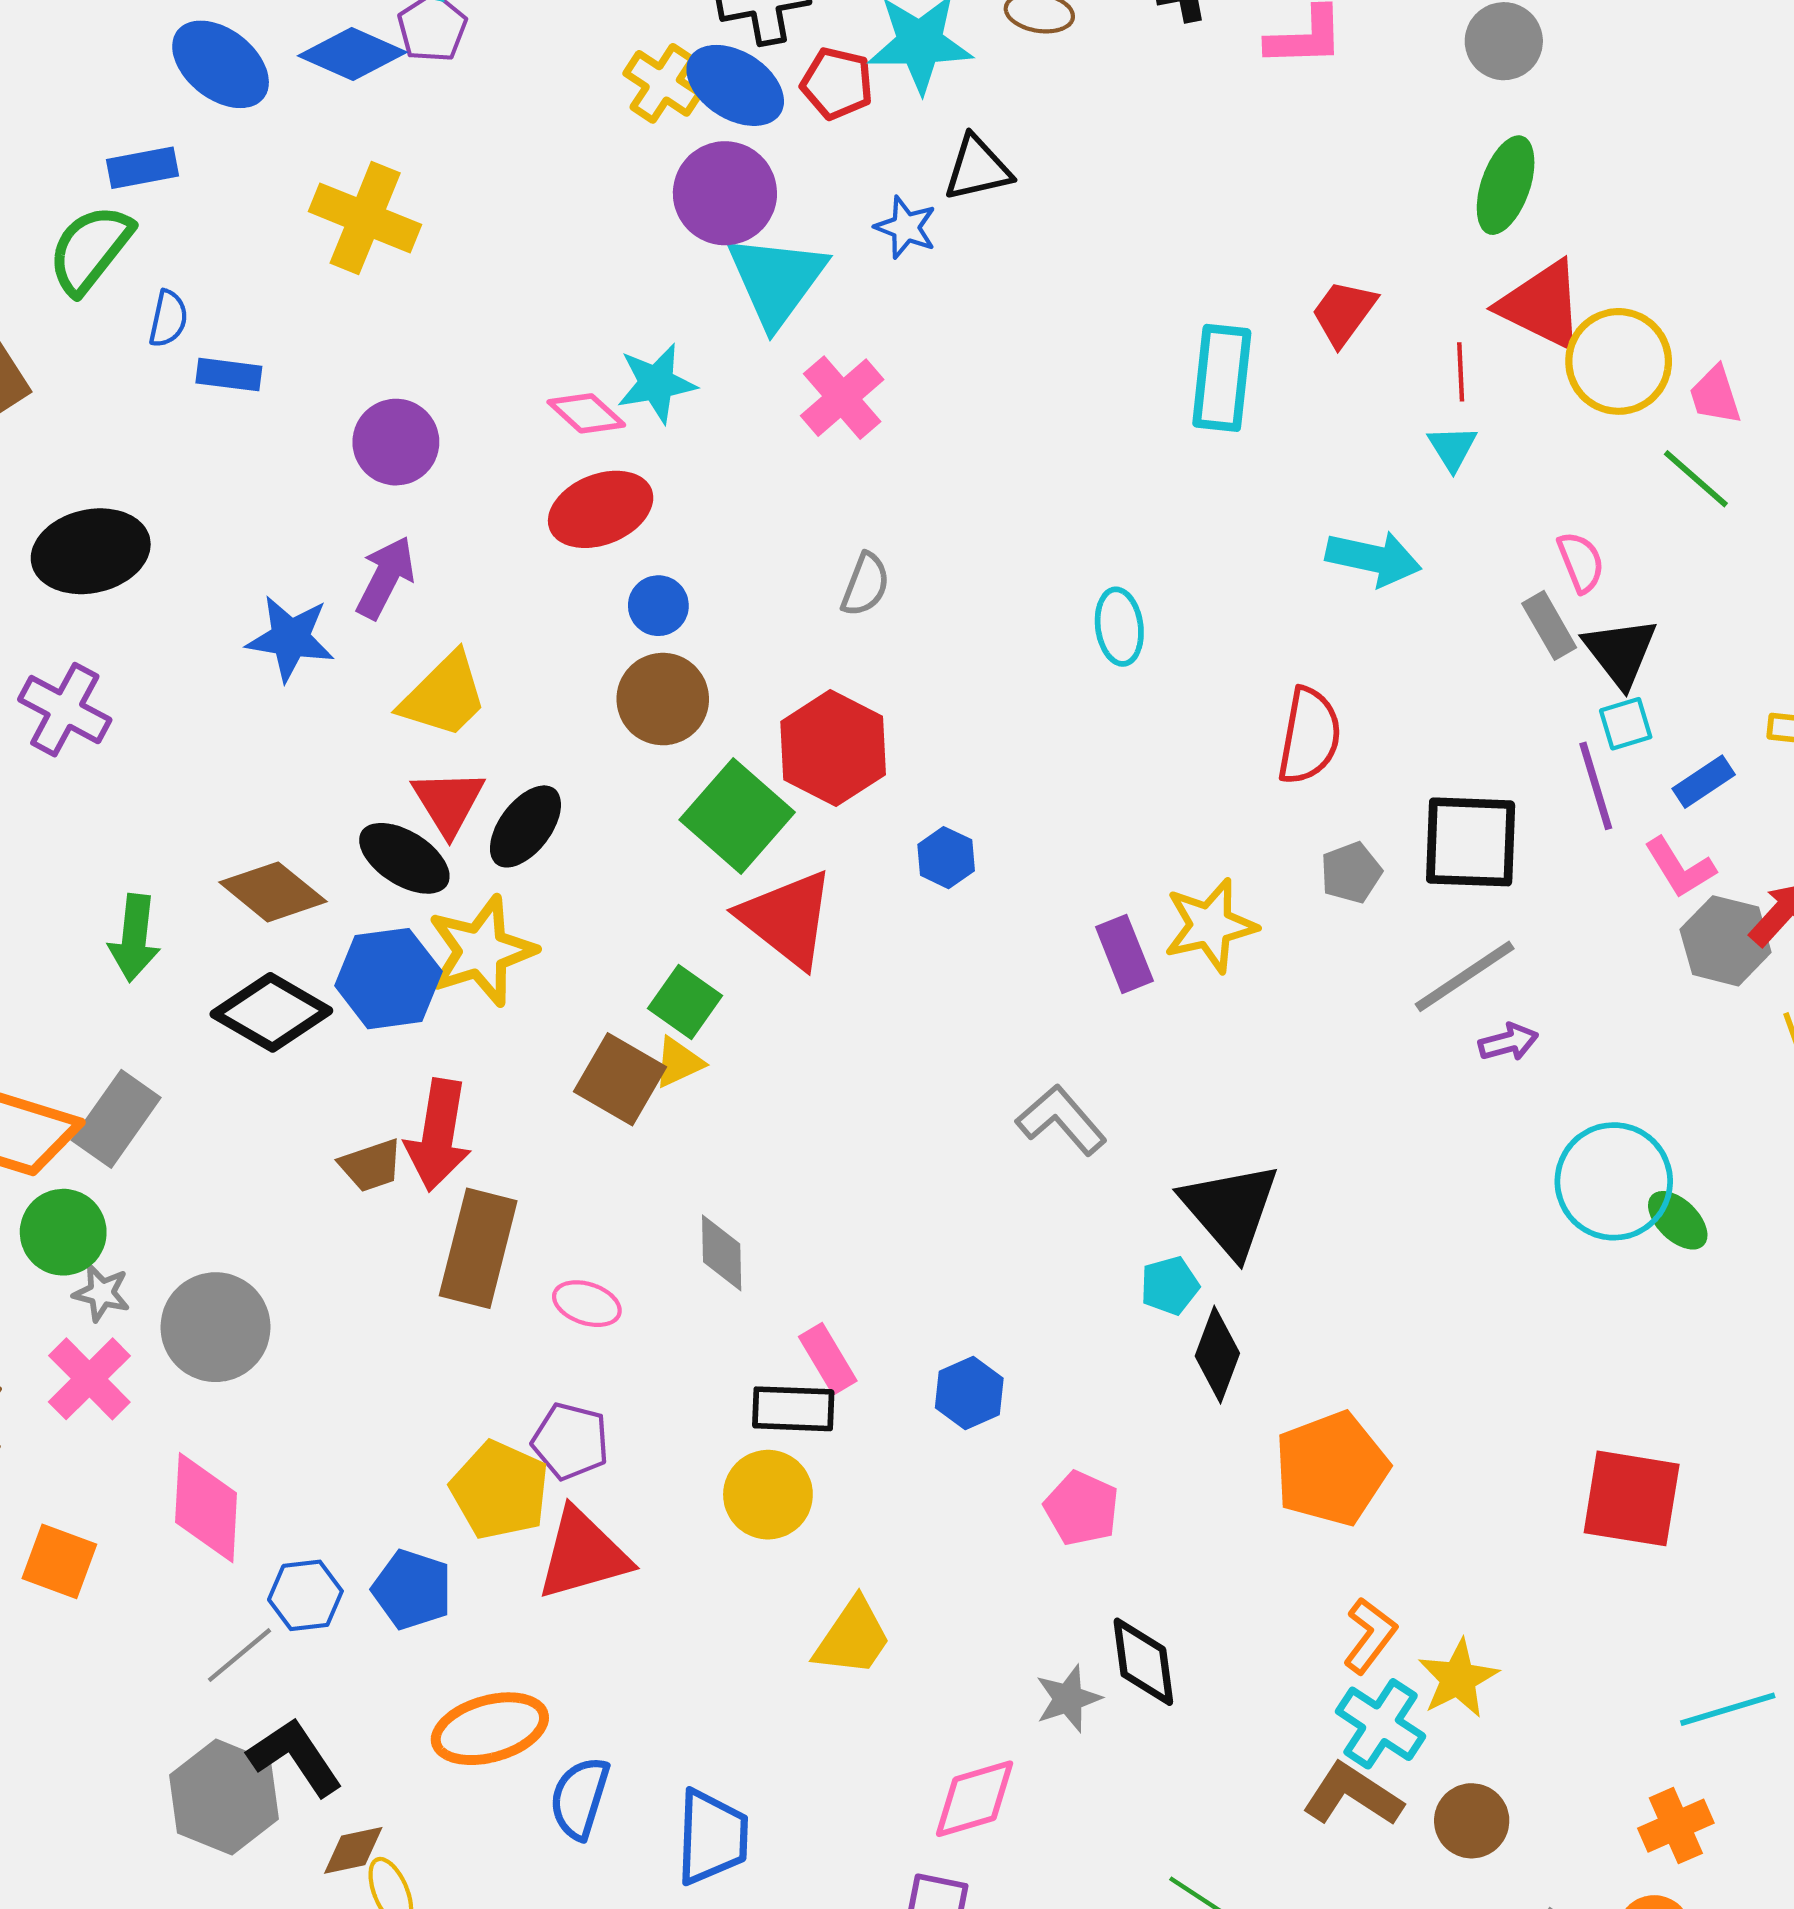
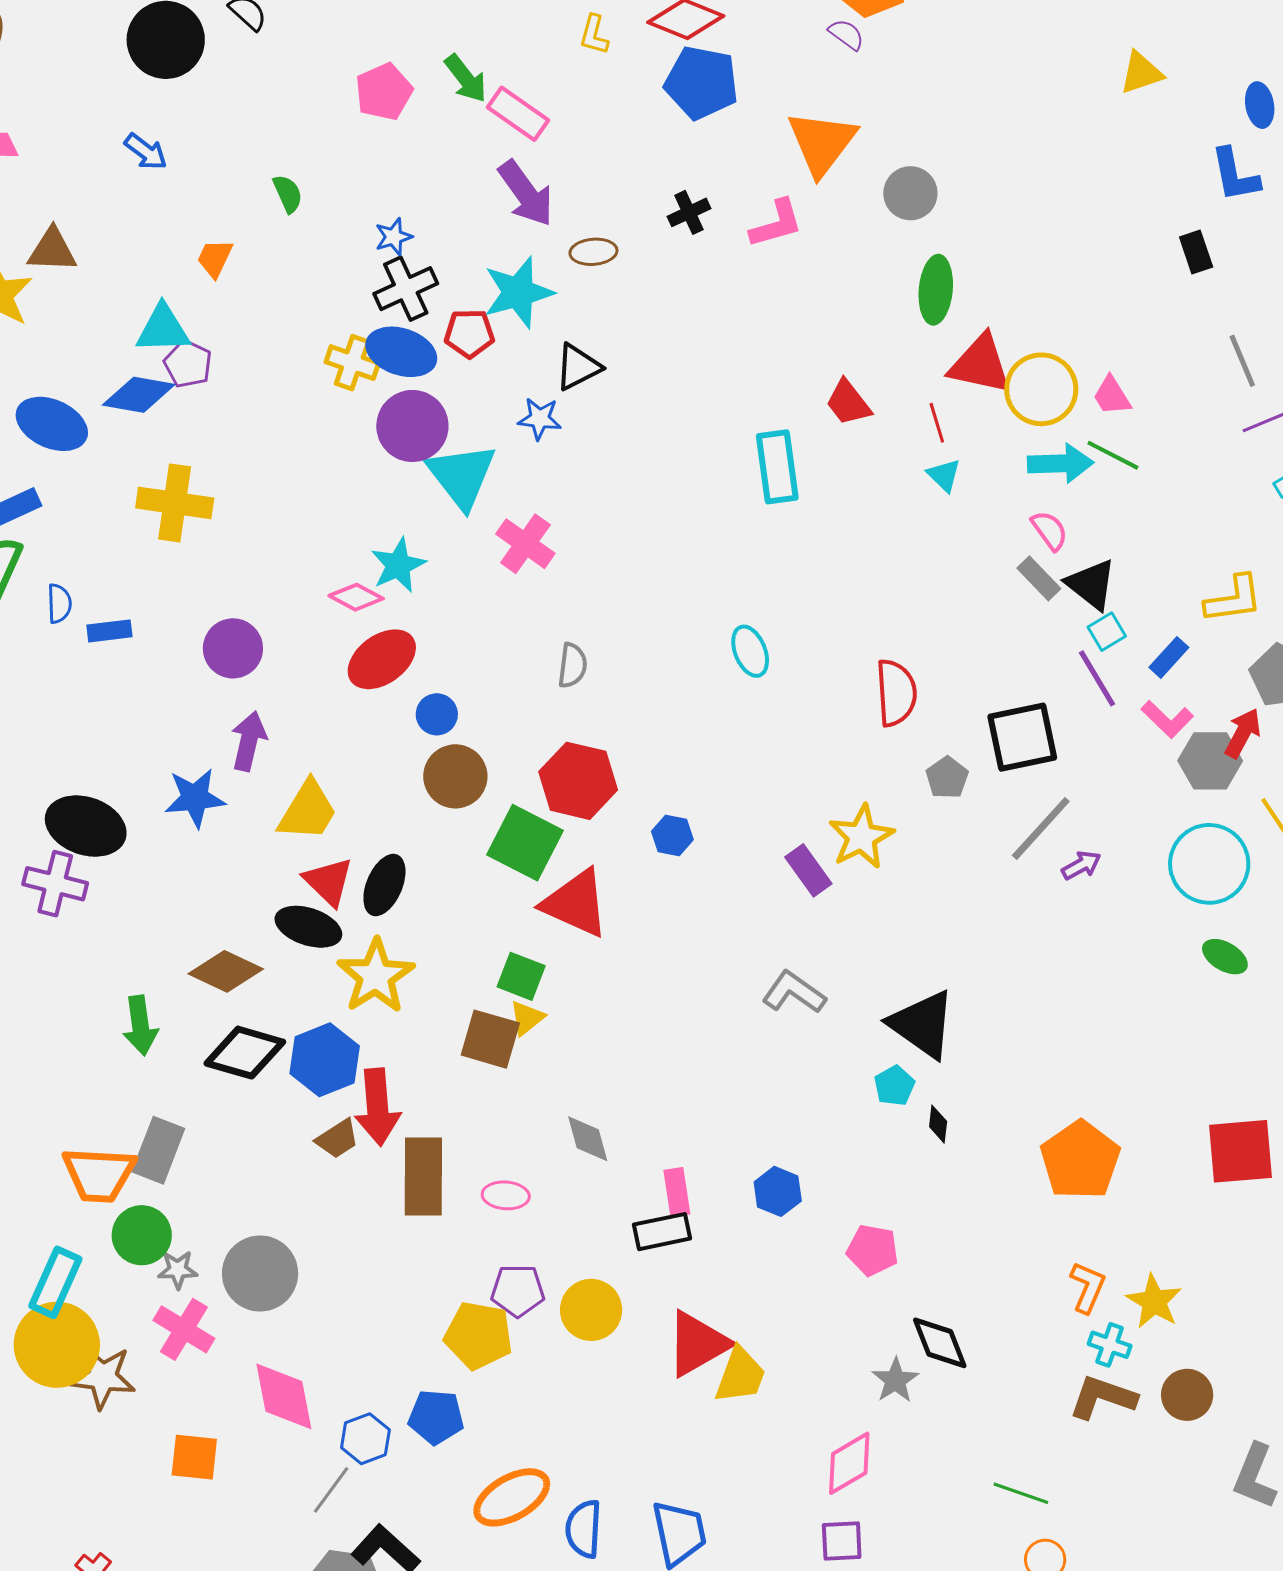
red trapezoid: (1344, 313) -> (848, 403), turned -60
black ellipse: (91, 551) -> (86, 826), moved, turned 46
cyan arrow: (1374, 558) -> (1060, 463), moved
blue hexagon: (388, 979) -> (325, 1060), moved
cyan circle: (1614, 1181) -> (1209, 864), moved
black diamond: (1217, 1355) -> (938, 1124), size x0.6
pink rectangle: (828, 1359) -> (677, 1192), turned 36
orange pentagon: (1331, 1469) -> (1080, 1160), moved
yellow circle: (768, 1495) -> (591, 1310), moved
red triangle: (583, 1554) -> (698, 1344), moved
cyan cross: (1381, 1724) -> (1110, 1345), size x0.7

